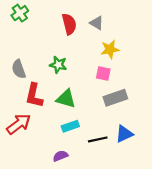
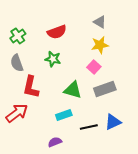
green cross: (20, 13) -> (18, 36), moved
gray triangle: (97, 23) -> (100, 22), moved
red semicircle: (69, 24) -> (57, 32), moved, turned 84
pink square: (103, 74) -> (94, 67), turned 32
green triangle: (66, 99) -> (73, 90), moved

